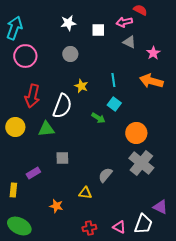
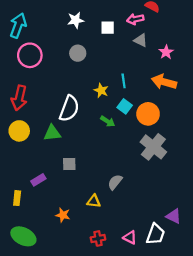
yellow star: (81, 86) -> (101, 90), moved
red arrow: (32, 96) -> (19, 98), moved
orange circle: (136, 133) -> (148, 114), moved
gray cross: (141, 163) -> (153, 147), moved

